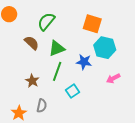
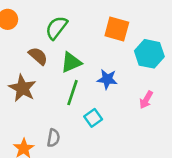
cyan hexagon: (105, 48) -> (149, 54), moved
pink arrow: (113, 78) -> (146, 100), turned -32
brown star: (32, 81) -> (22, 88), moved, size x1.5

